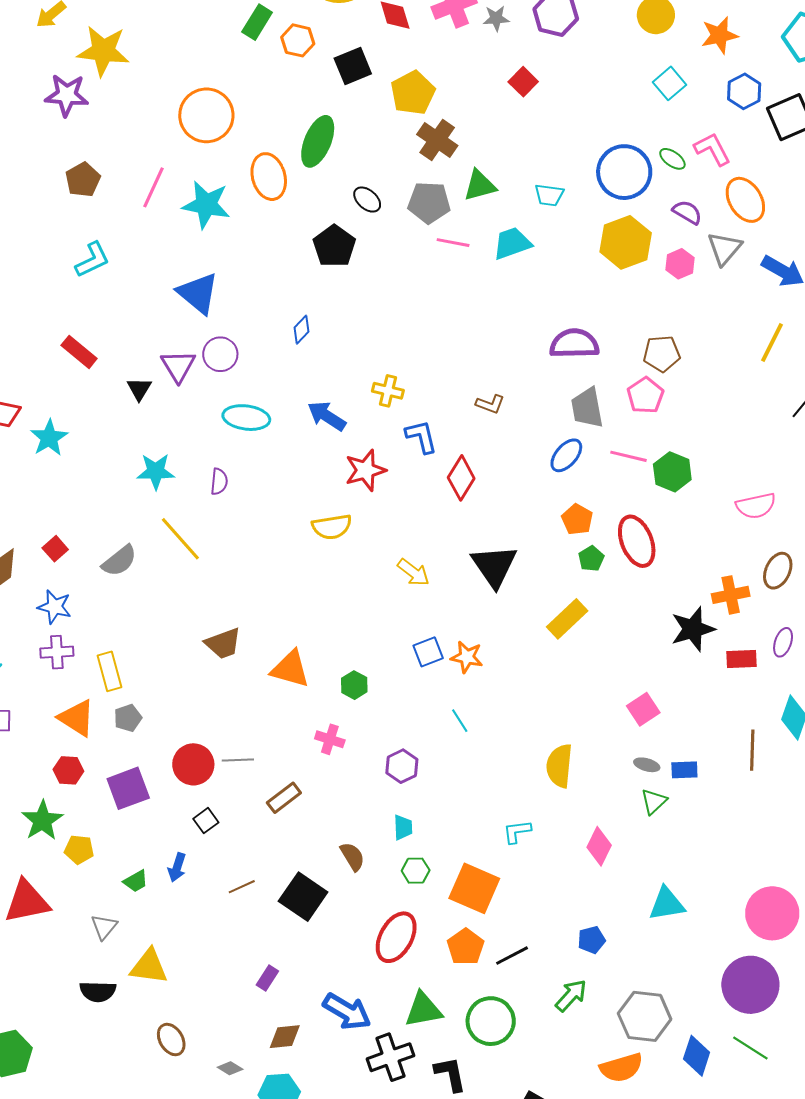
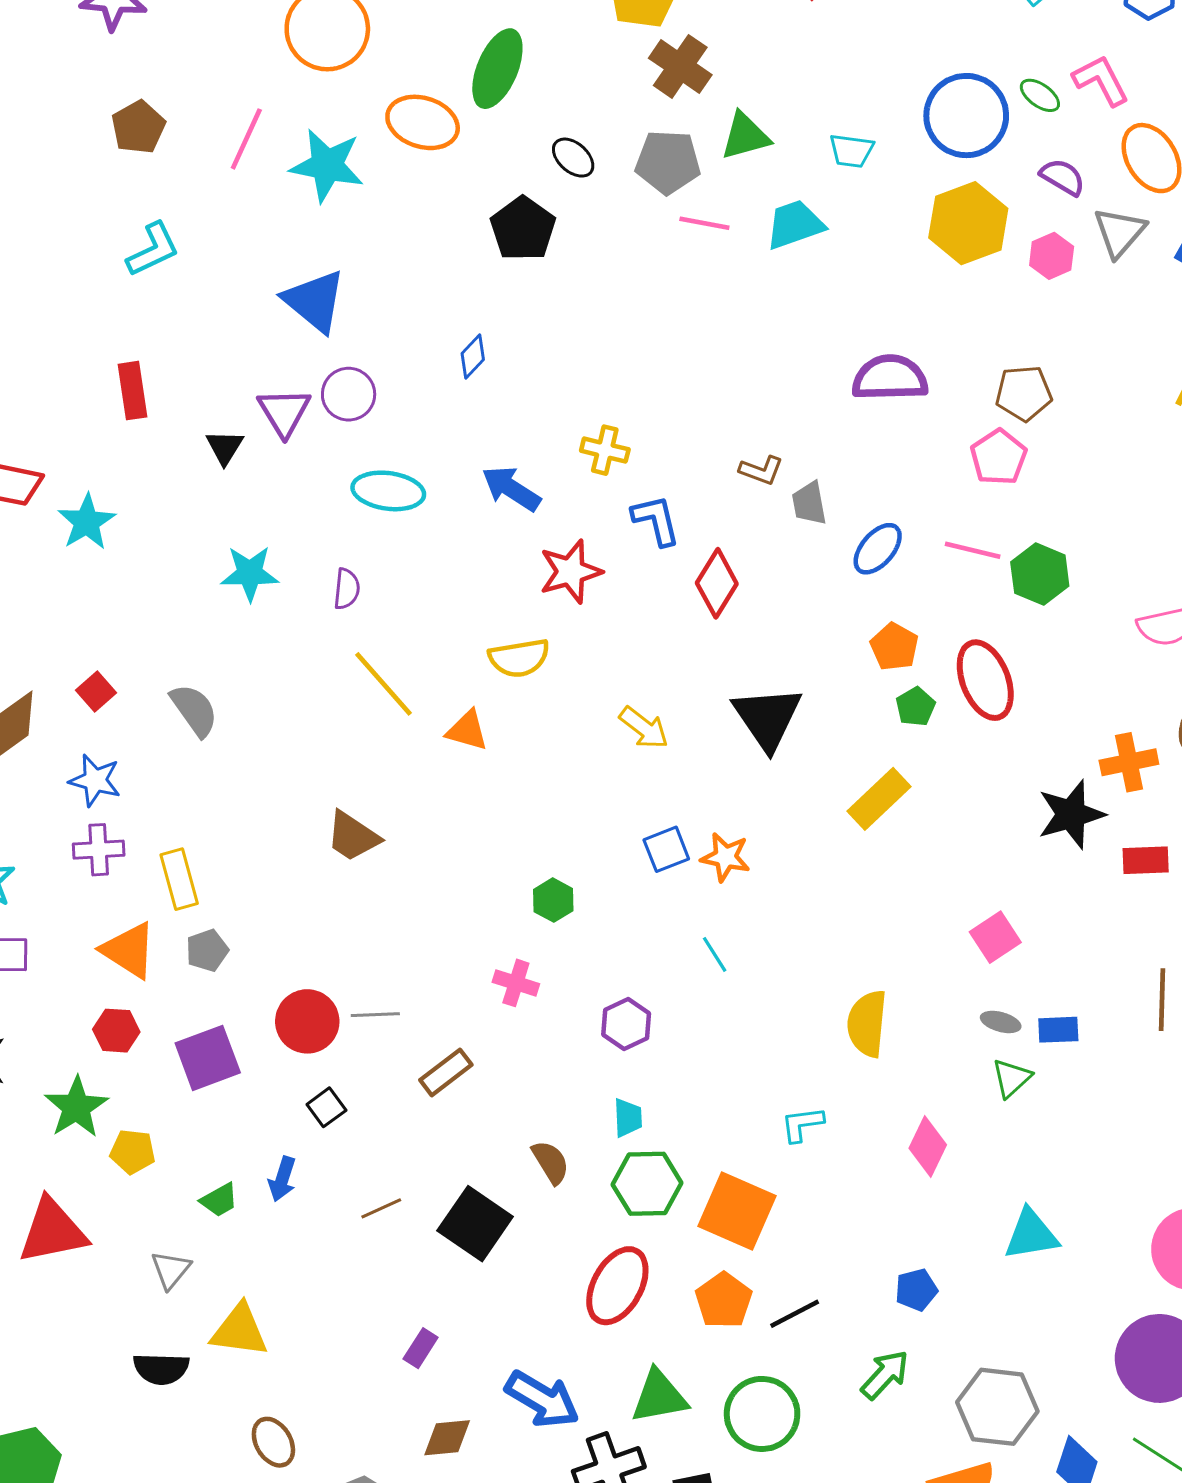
orange ellipse: (269, 177) -> (423, 122), turned -57
red rectangle: (79, 352) -> (132, 391), turned 42
gray trapezoid: (587, 408) -> (809, 503), moved, size x0.7
yellow line: (180, 539) -> (384, 684), moved
gray semicircle: (119, 561) -> (194, 710), turned -87
brown trapezoid: (223, 643) -> (353, 836), turned 54
orange triangle: (290, 669) -> (467, 730), moved, size x0.7
green hexagon: (416, 871) -> (647, 1184), size x1.6

